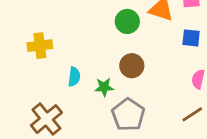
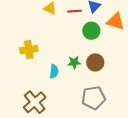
green star: (104, 87) -> (74, 62), moved
gray pentagon: (128, 115) -> (94, 98), turned 30

